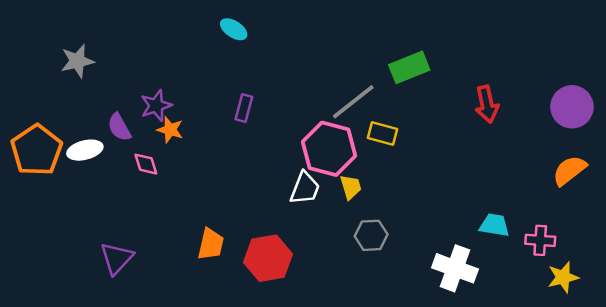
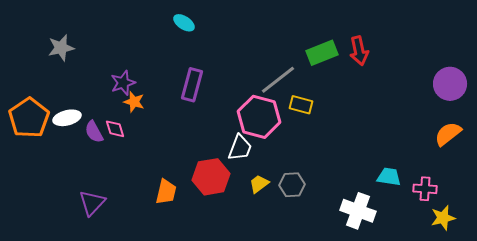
red arrow: (487, 104) -> (359, 51), moved
purple rectangle: (244, 108) -> (192, 85), size x1.5
purple semicircle: (119, 127) -> (94, 132), moved
yellow trapezoid: (351, 187) -> (259, 184), moved, turned -110
red hexagon: (268, 258) -> (211, 177), moved

